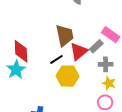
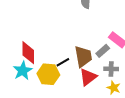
brown trapezoid: (65, 35) -> (83, 56), moved
red triangle: (79, 51) -> (88, 77), moved
yellow hexagon: (68, 76) -> (48, 74), moved

